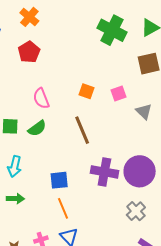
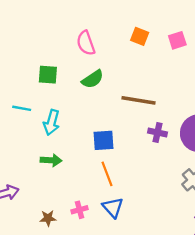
green semicircle: (37, 128) -> (93, 79), moved
brown line: (82, 130) -> (139, 100), moved, turned -60
purple cross: (104, 172) -> (157, 133), size x0.6

